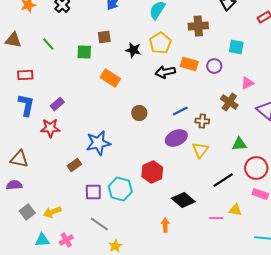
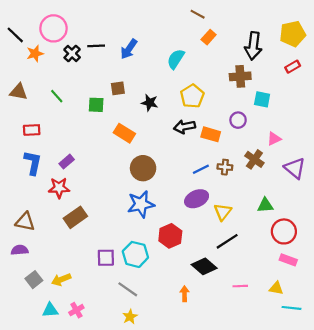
brown cross: (198, 26) -> (240, 76), moved
yellow pentagon: (160, 43) -> (192, 96), moved
orange rectangle: (189, 64) -> (211, 134), moved
brown circle: (139, 113) -> (143, 168), moved, size x1.5
brown cross: (202, 121) -> (225, 167), moved
blue star: (98, 143) -> (141, 204), moved
brown rectangle: (74, 165) -> (75, 217), moved, size x1.5
black line: (223, 180) -> (227, 241), moved
yellow triangle: (235, 210) -> (276, 288), moved
gray line: (99, 224) -> (128, 289), moved

